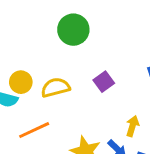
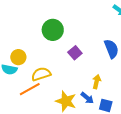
green circle: (73, 30) -> (53, 30), moved
yellow semicircle: (56, 87) -> (41, 74), moved

